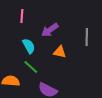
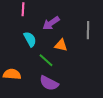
green line: (31, 67) -> (46, 60), moved

